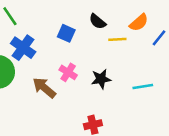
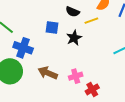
pink cross: (68, 72) -> (76, 76), moved, turned -32
black star: (101, 79) -> (74, 38), moved

